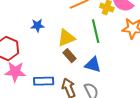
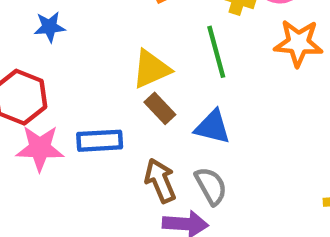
blue star: (37, 25) -> (50, 27), moved
blue rectangle: (44, 81) -> (100, 141), moved

